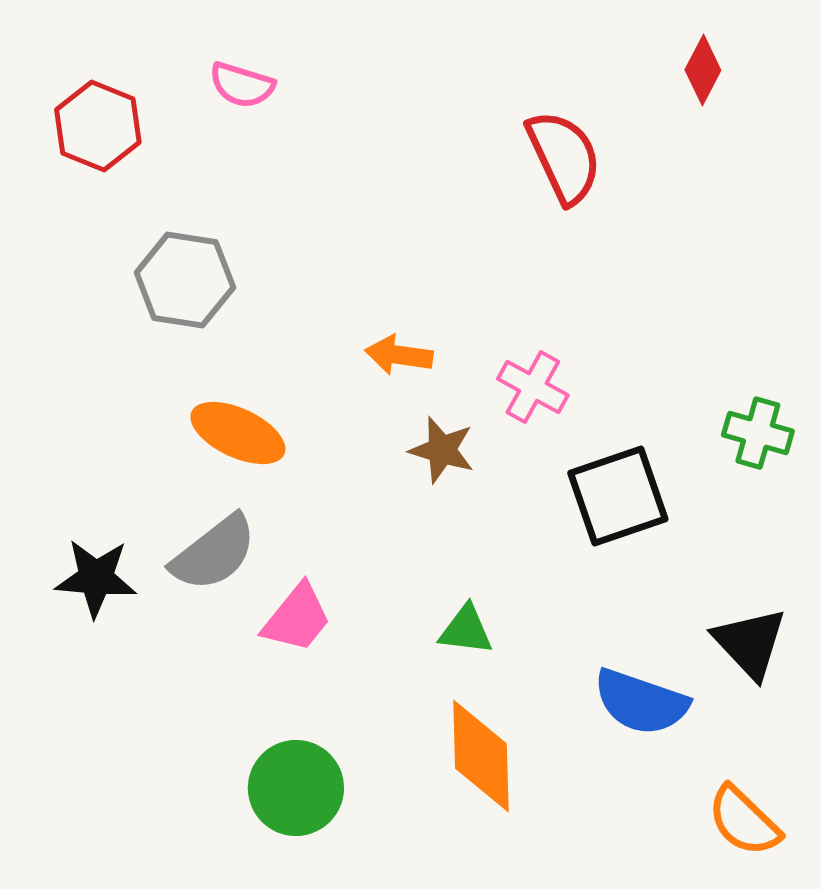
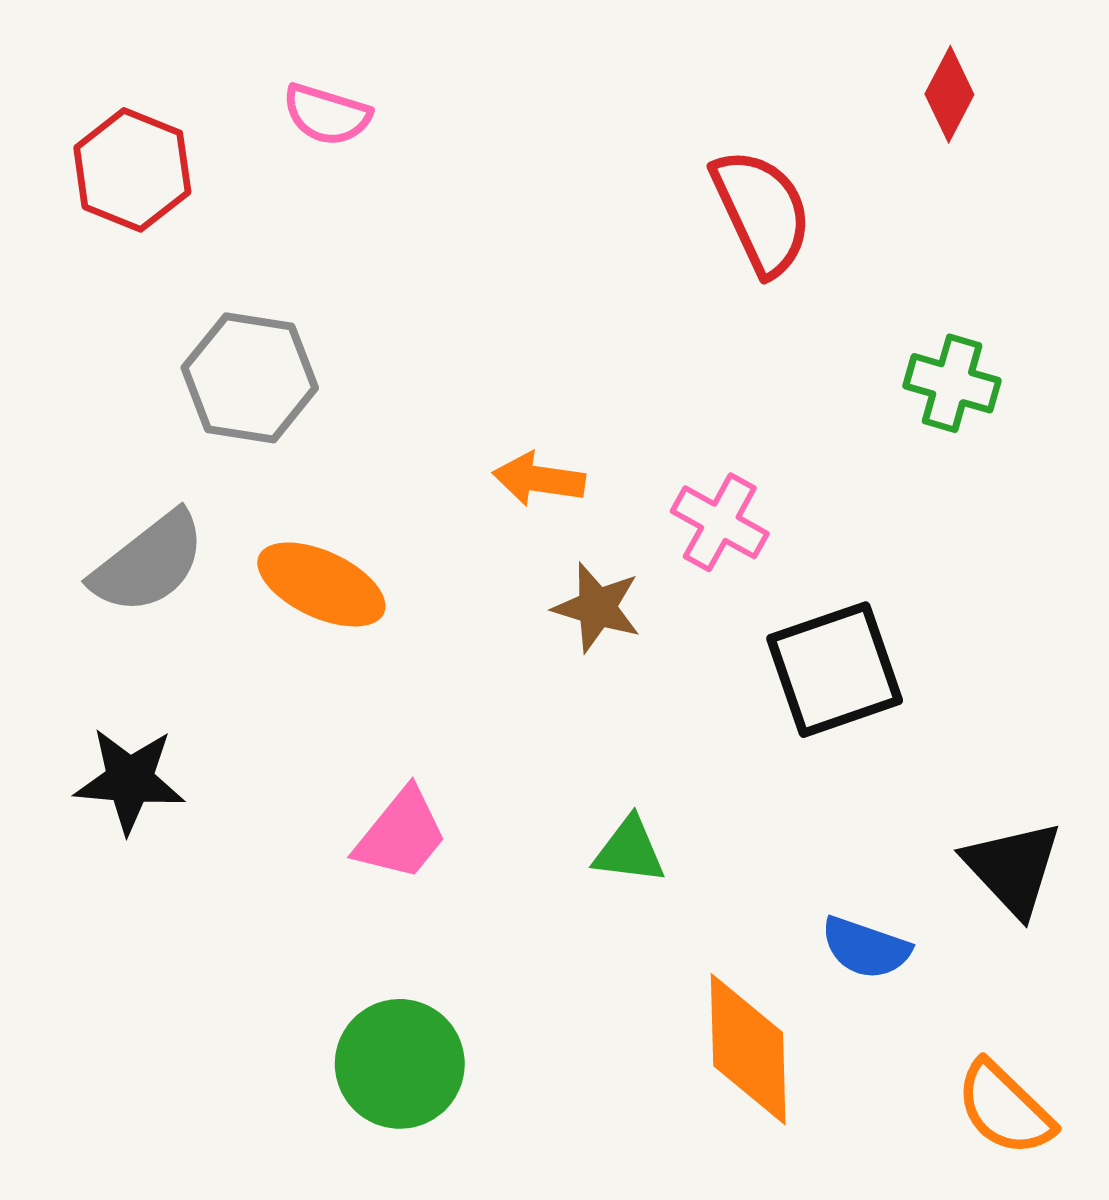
green cross: (758, 433) -> (952, 383), moved
gray semicircle: (214, 553) -> (149, 563), moved
blue semicircle: (641, 702) -> (866, 948), size x0.7
orange diamond: (481, 756) -> (748, 1049), moved

